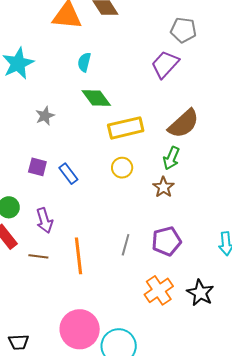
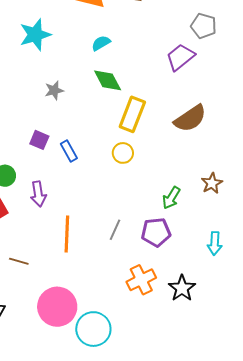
cyan semicircle: (84, 62) -> (101, 43), turned 36
yellow rectangle: (126, 128) -> (132, 114), turned -64
green arrow: (171, 158) -> (171, 198), moved
brown star: (163, 187) -> (212, 183), moved
brown line: (38, 256) -> (19, 261), moved

